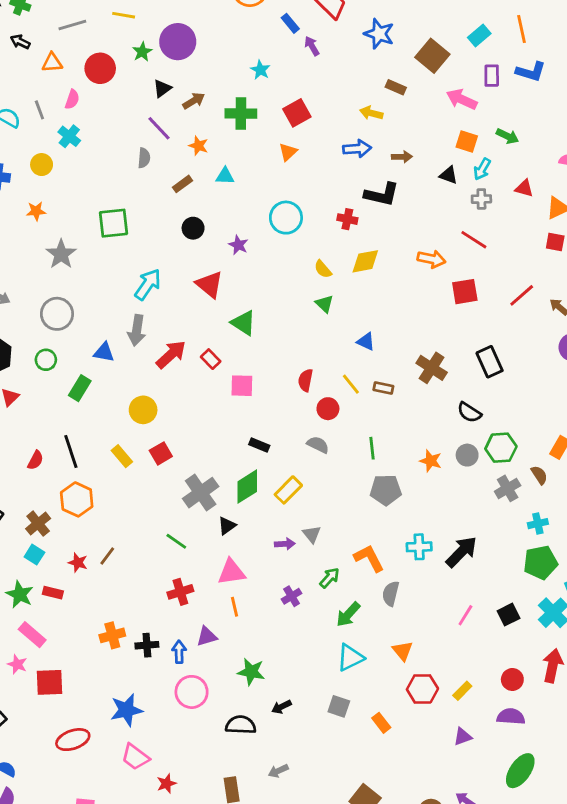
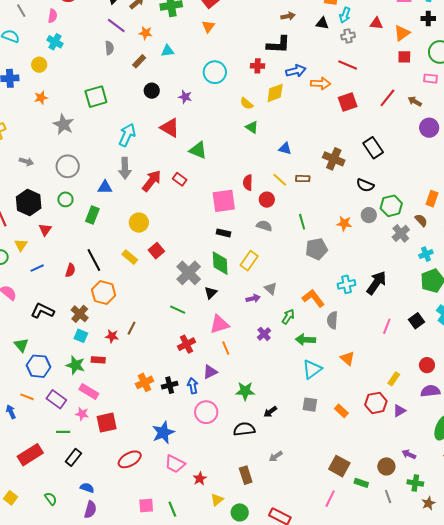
gray line: (39, 110) -> (21, 11), moved
blue arrow: (357, 149) -> (296, 71), moved
pink square: (242, 386) -> (224, 201), moved, size x1.4
green diamond: (247, 487) -> (220, 263), turned -50
green arrow: (348, 614) -> (305, 340), turned 60
red hexagon: (422, 689) -> (376, 403), moved

